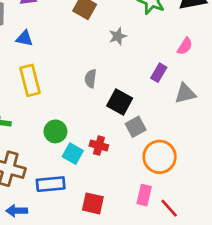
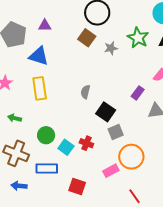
gray star: (118, 36) -> (111, 48), moved
blue triangle: (24, 38) -> (39, 56), size x1.5
green circle: (55, 131) -> (46, 135), moved
pink rectangle: (144, 195) -> (111, 171), moved, turned 42

